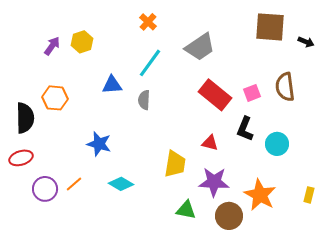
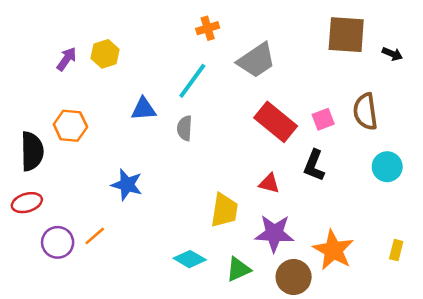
orange cross: (148, 22) -> (208, 28), moved, turned 30
cyan circle: (277, 144) -> (387, 167), moved
cyan diamond: (121, 184) -> (190, 259), moved
green triangle: (186, 210) -> (238, 269), turned -35

